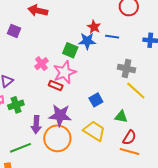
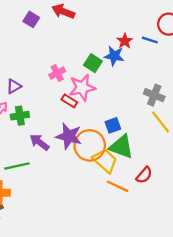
purple square: (14, 31) -> (31, 19), moved
blue line: (112, 37) -> (150, 40), moved
green triangle: (121, 117) -> (121, 147), moved, size x1.6
purple arrow: (36, 125) -> (39, 142), turned 114
orange circle: (57, 138) -> (90, 145), moved
orange line: (130, 151) -> (118, 186), moved

